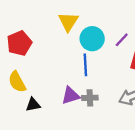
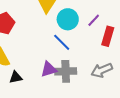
blue line: (85, 65) -> (62, 42), turned -42
gray cross: (90, 98) -> (66, 71), size x1.5

